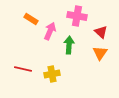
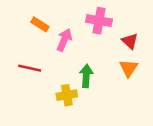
green arrow: (69, 45) -> (86, 76), moved
red line: (23, 69) -> (30, 68), moved

